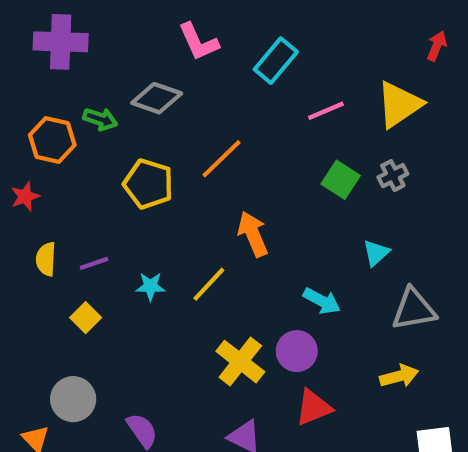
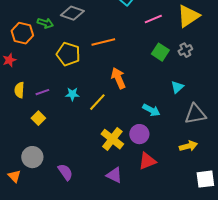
orange line: (222, 159) -> (103, 42), turned 30
cyan star: (150, 286) -> (72, 94), moved

